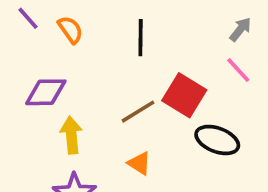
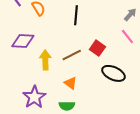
red square: (184, 95) -> (97, 48), size x0.7
yellow arrow: (71, 135) -> (45, 60), moved

